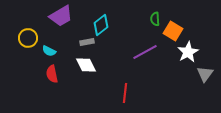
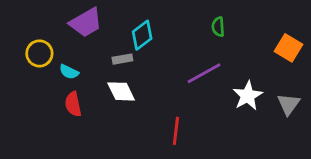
orange square: (173, 31) -> (288, 48), moved
white star: (188, 52) -> (248, 96), moved

